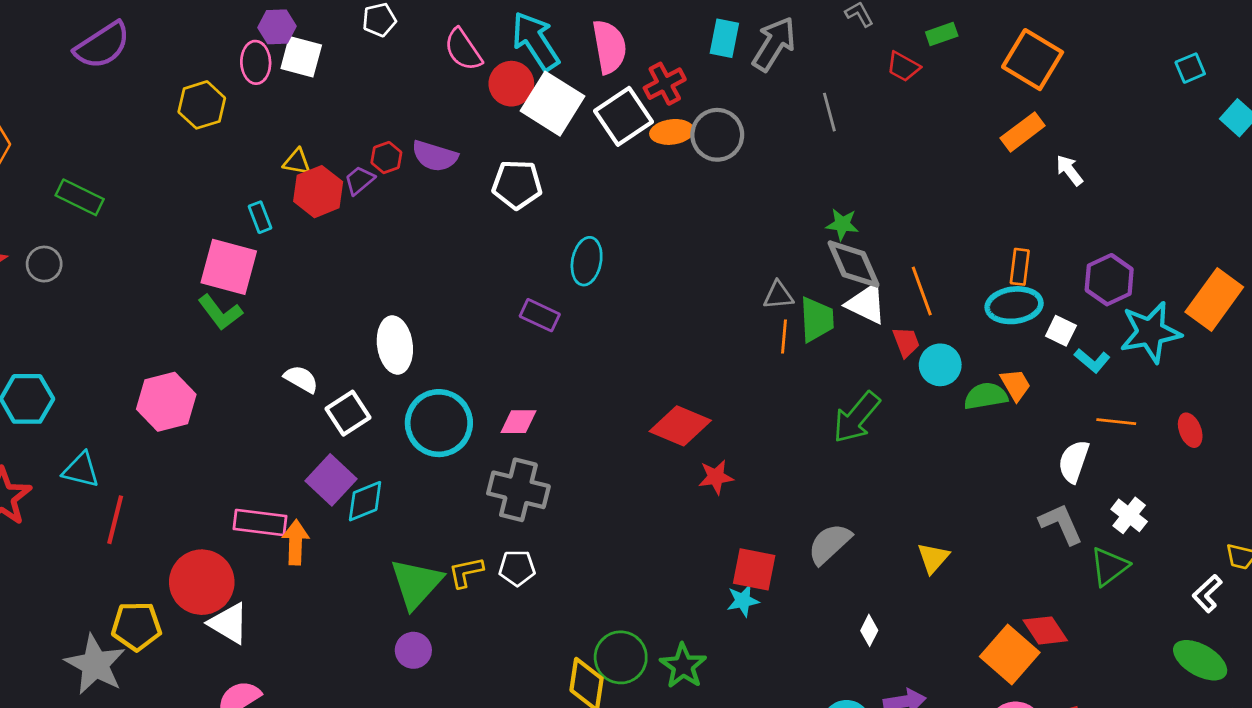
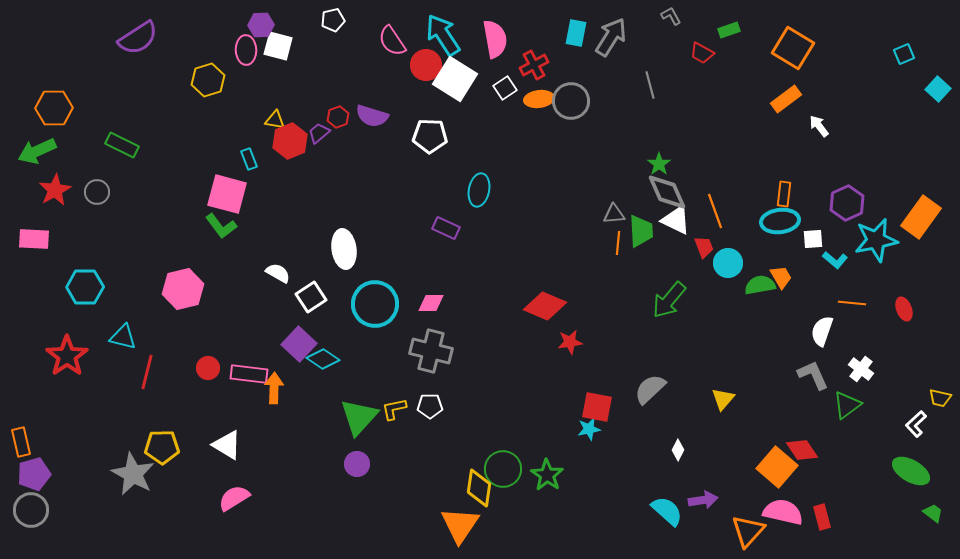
white square: (624, 116) -> (505, 88), size x0.6
green star: (842, 224) -> (659, 164), turned 30
white square: (1061, 331) -> (813, 239), turned -30
cyan diamond: (365, 501) -> (323, 359), turned 56
red circle: (202, 582) -> (208, 368), moved, size x0.5

